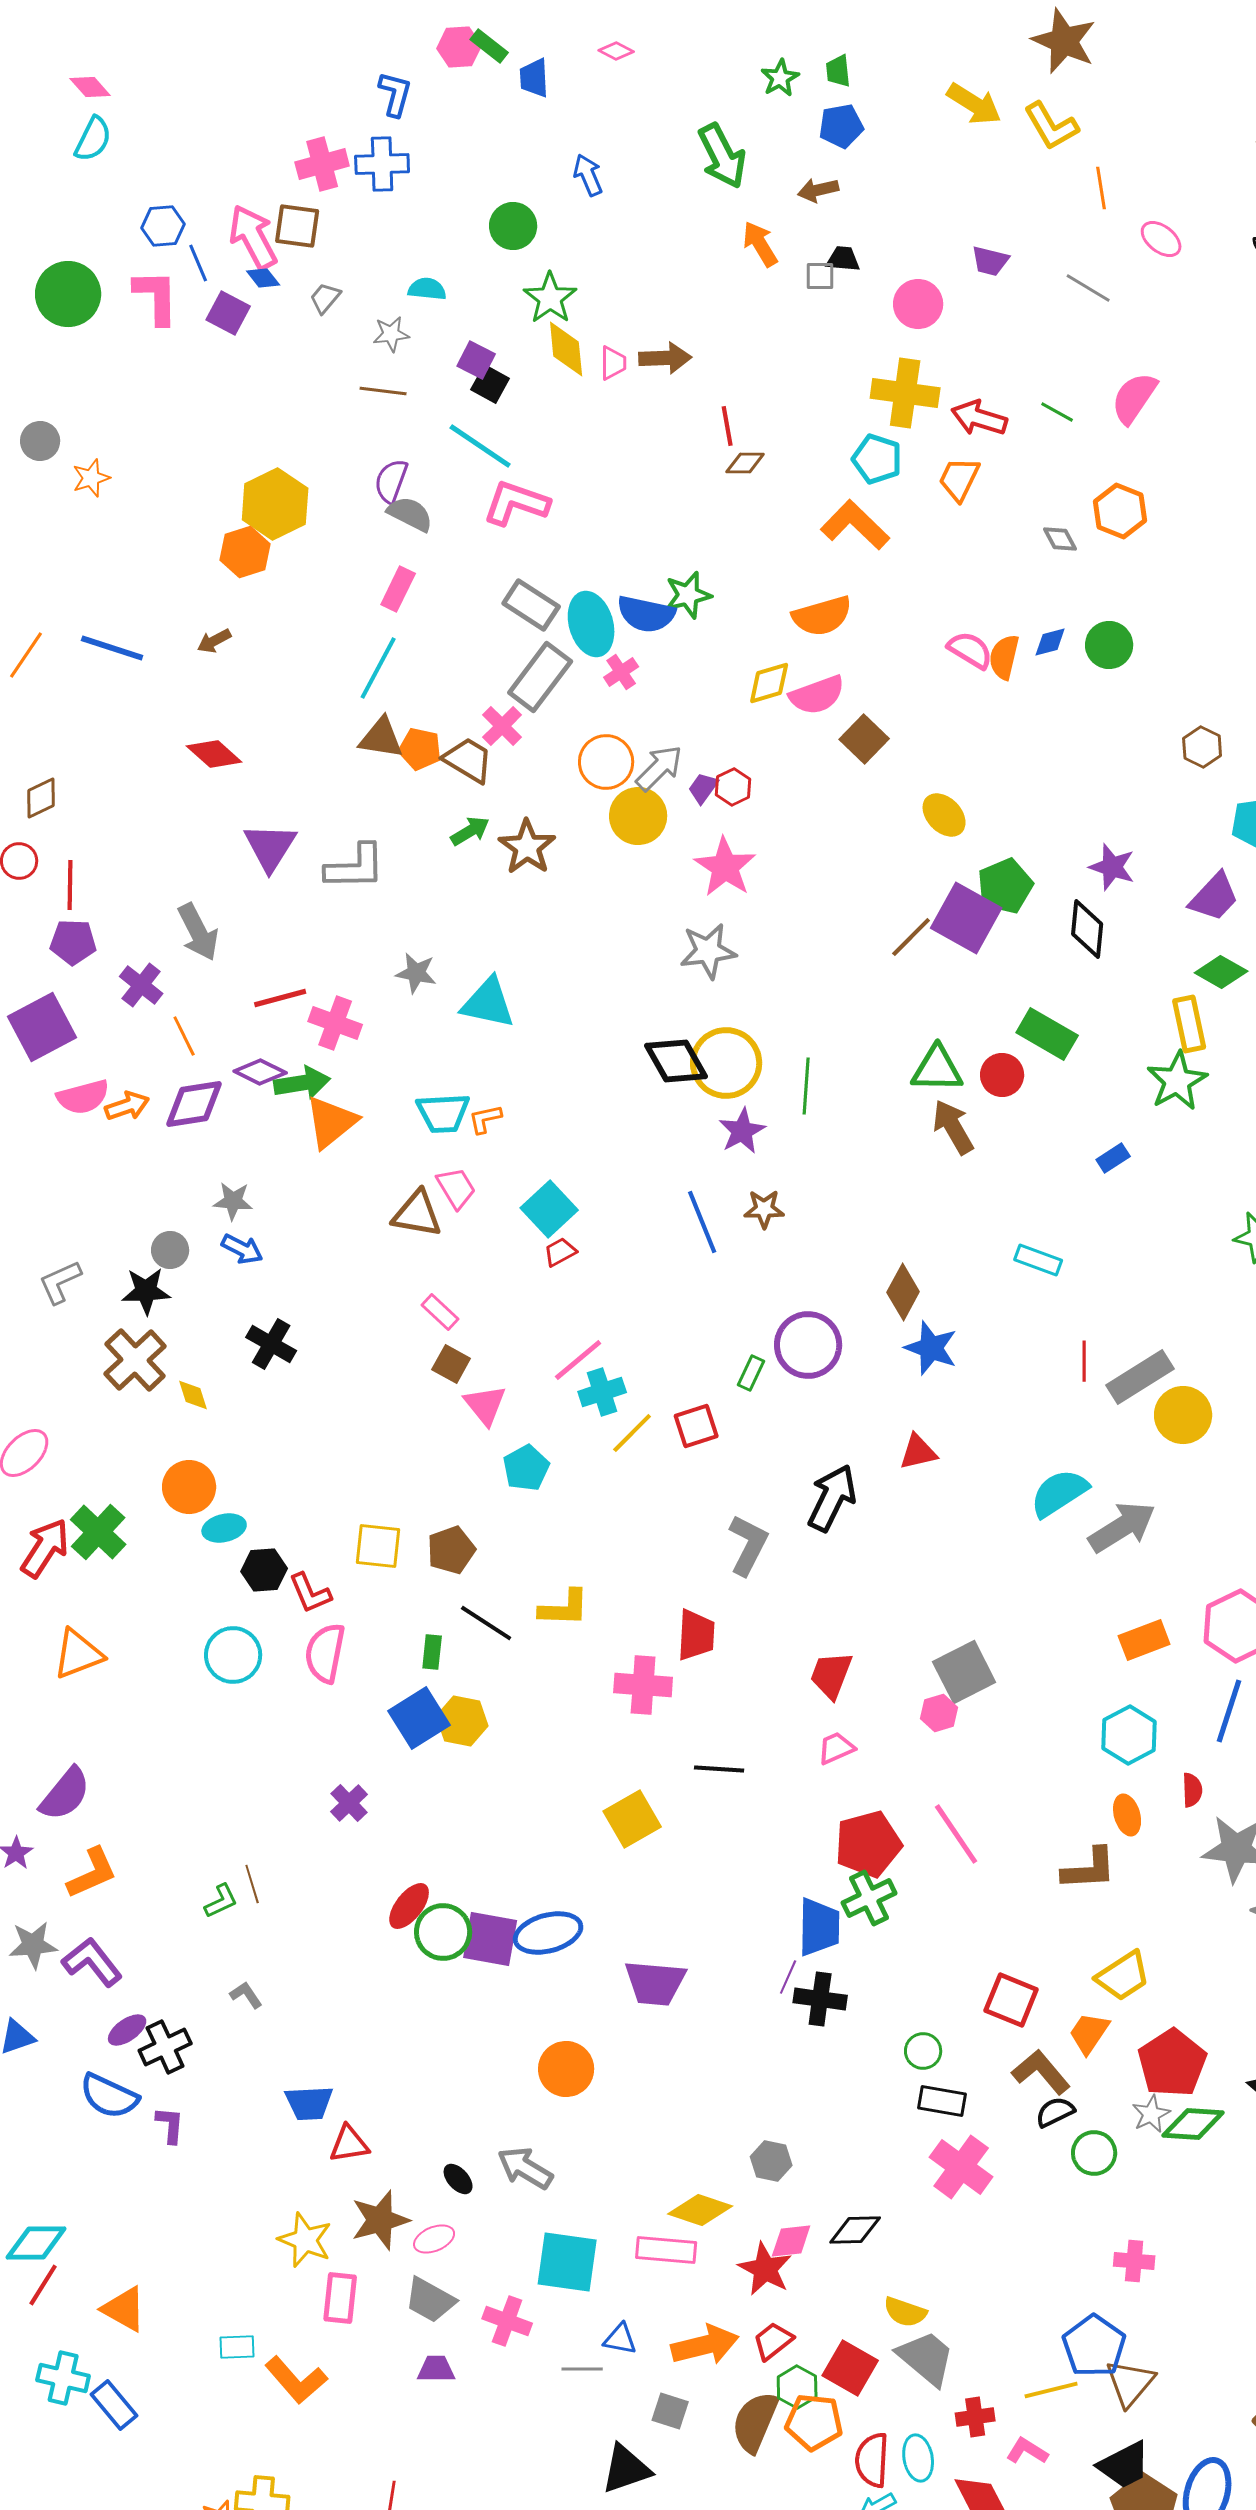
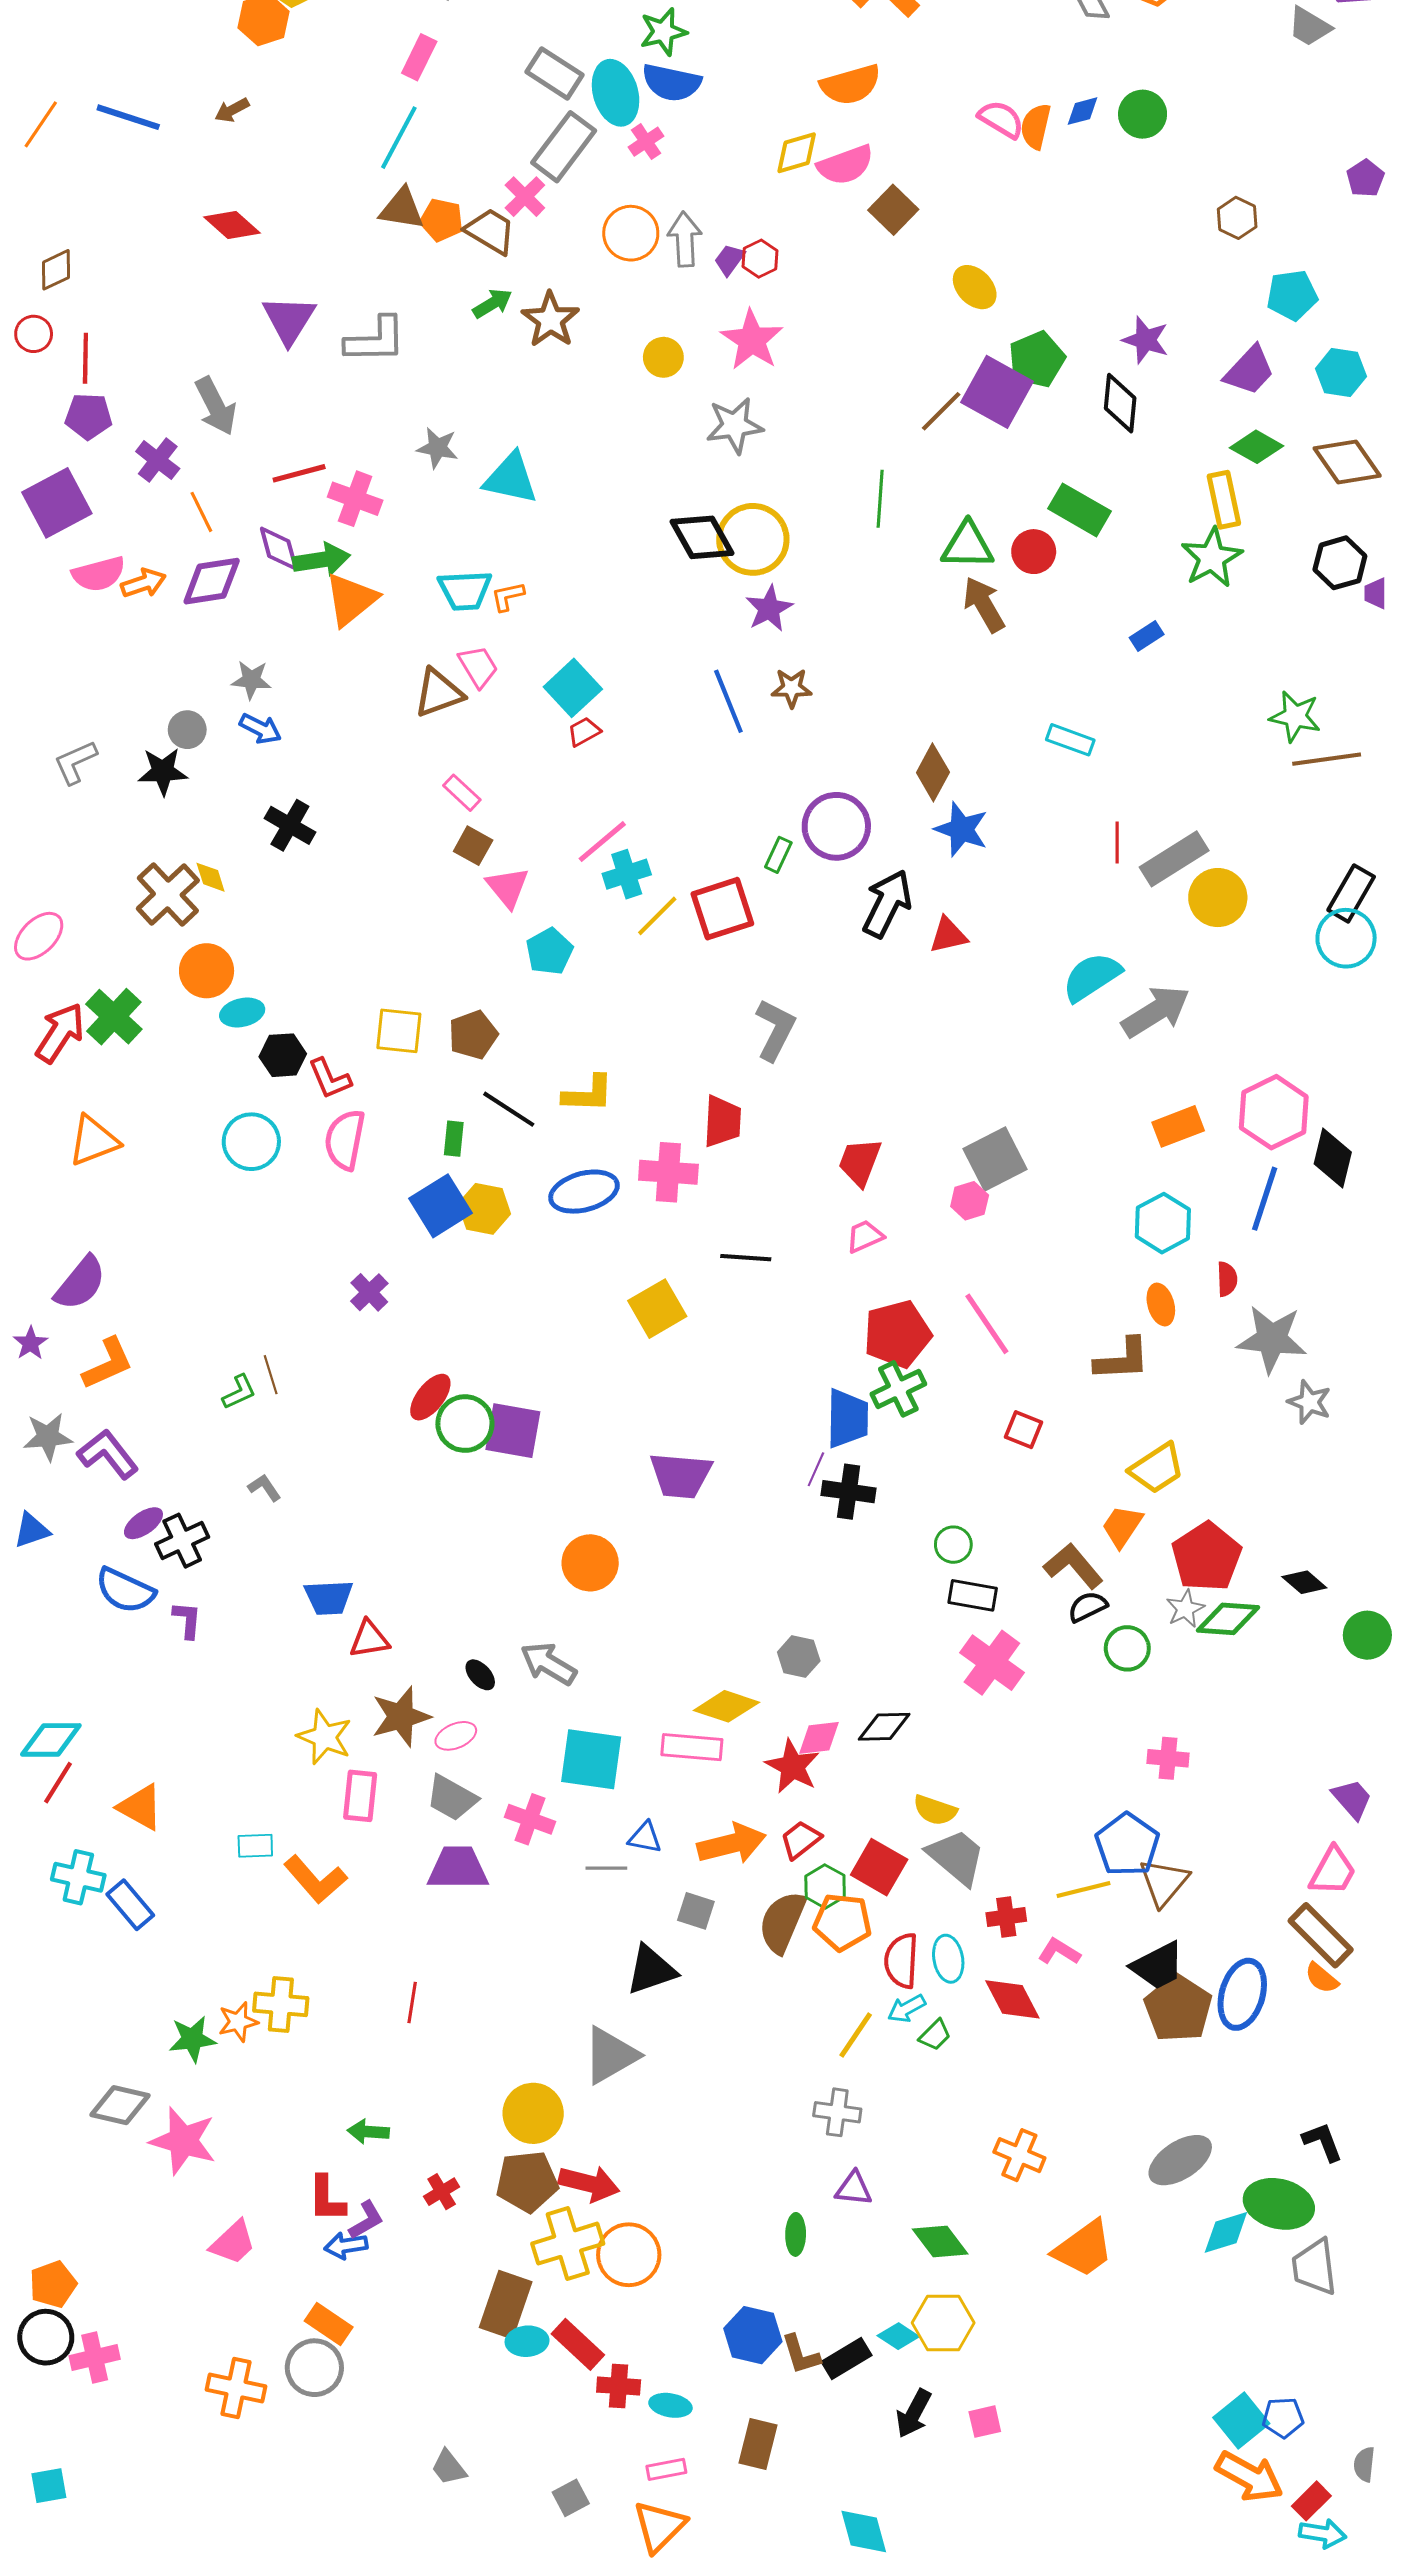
green star: (688, 595) -> (663, 32), moved
gray arrow: (659, 768) -> (685, 239), turned -48
yellow circle: (638, 816) -> (663, 357), moved, size x0.7
purple diamond: (260, 1072) -> (279, 549), turned 48
green line: (806, 1086) -> (880, 499), moved
brown triangle: (417, 1214) -> (438, 693), turned -30
brown cross: (135, 1360) -> (168, 894), moved
red square: (696, 1426) -> (722, 909), size x1.4
black arrow: (832, 1498) -> (887, 904), moved
blue ellipse: (548, 1933) -> (584, 1192), moved
red square: (1011, 2000) -> (1024, 1430), moved, size x0.7
purple trapezoid: (436, 2369) -> (458, 1868), size x1.6

